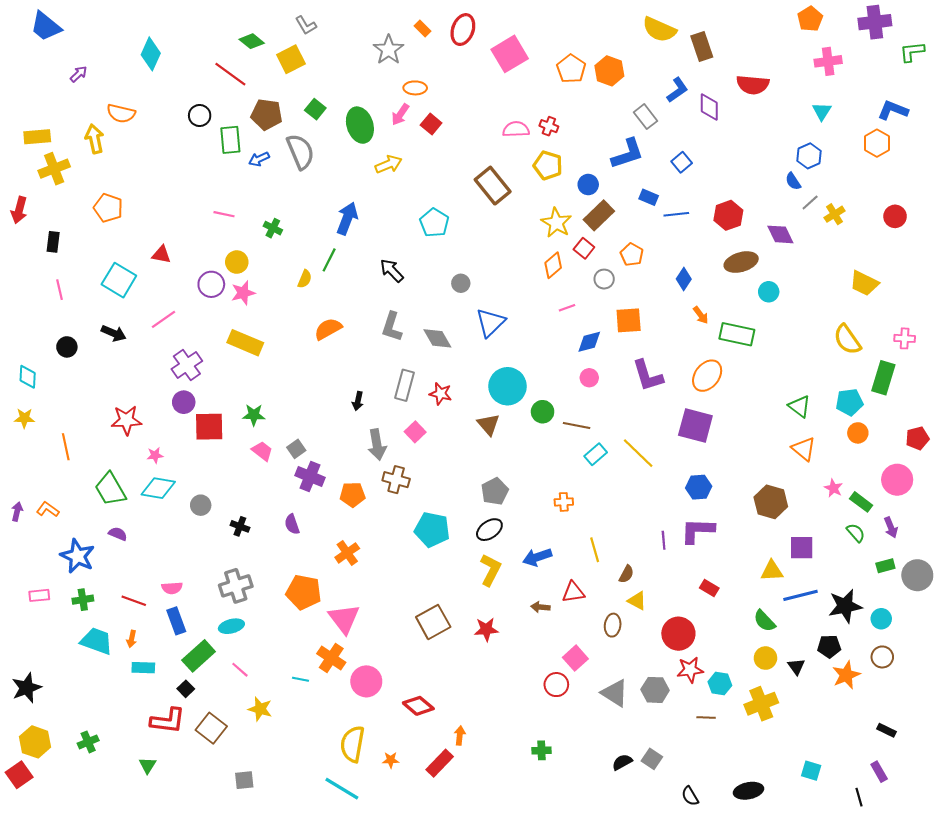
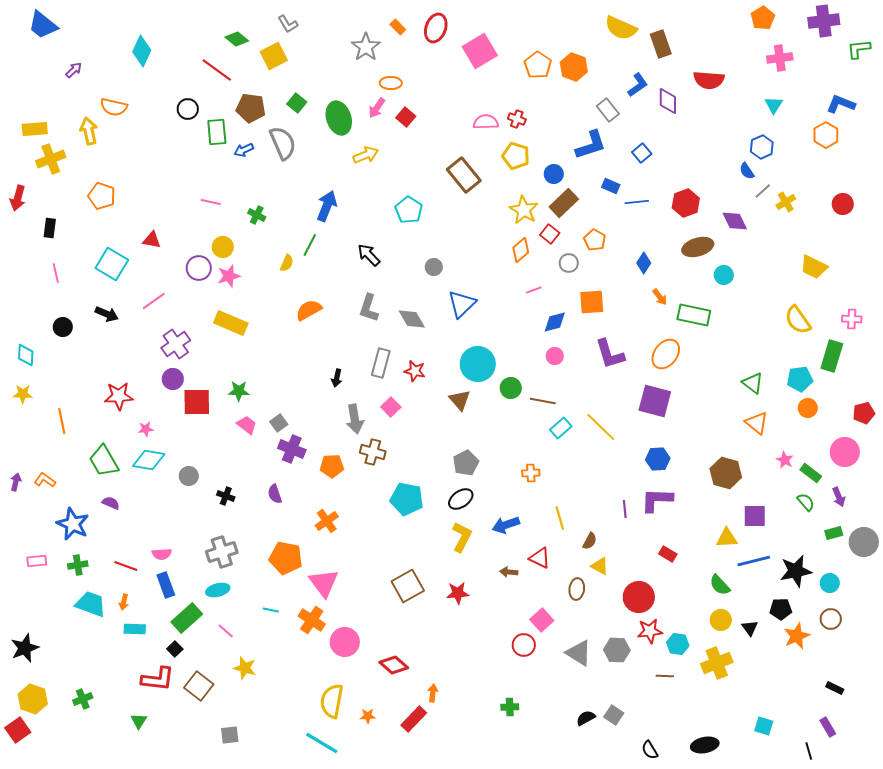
red triangle: (573, 592) -> (540, 558), turned 35
cyan line: (300, 679) -> (271, 610), moved

